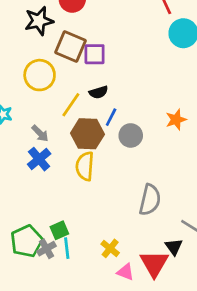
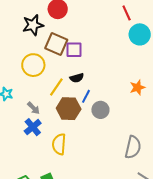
orange star: (176, 120) -> (137, 87), moved
yellow semicircle: (85, 166) -> (59, 144), moved
gray semicircle: (150, 200) -> (133, 147), moved

